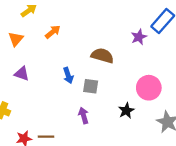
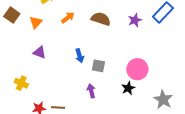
purple star: (139, 37) -> (135, 20), moved
brown semicircle: (102, 56) -> (101, 19), moved
pink circle: (149, 88) -> (137, 69), moved

